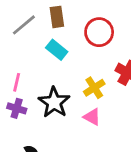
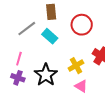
gray line: (24, 25) -> (27, 29), moved
pink triangle: (92, 117) -> (81, 86), moved

